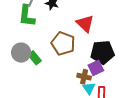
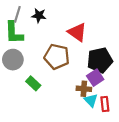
gray circle: (21, 53) -> (13, 60), moved
green rectangle: (35, 58) -> (33, 83), moved

